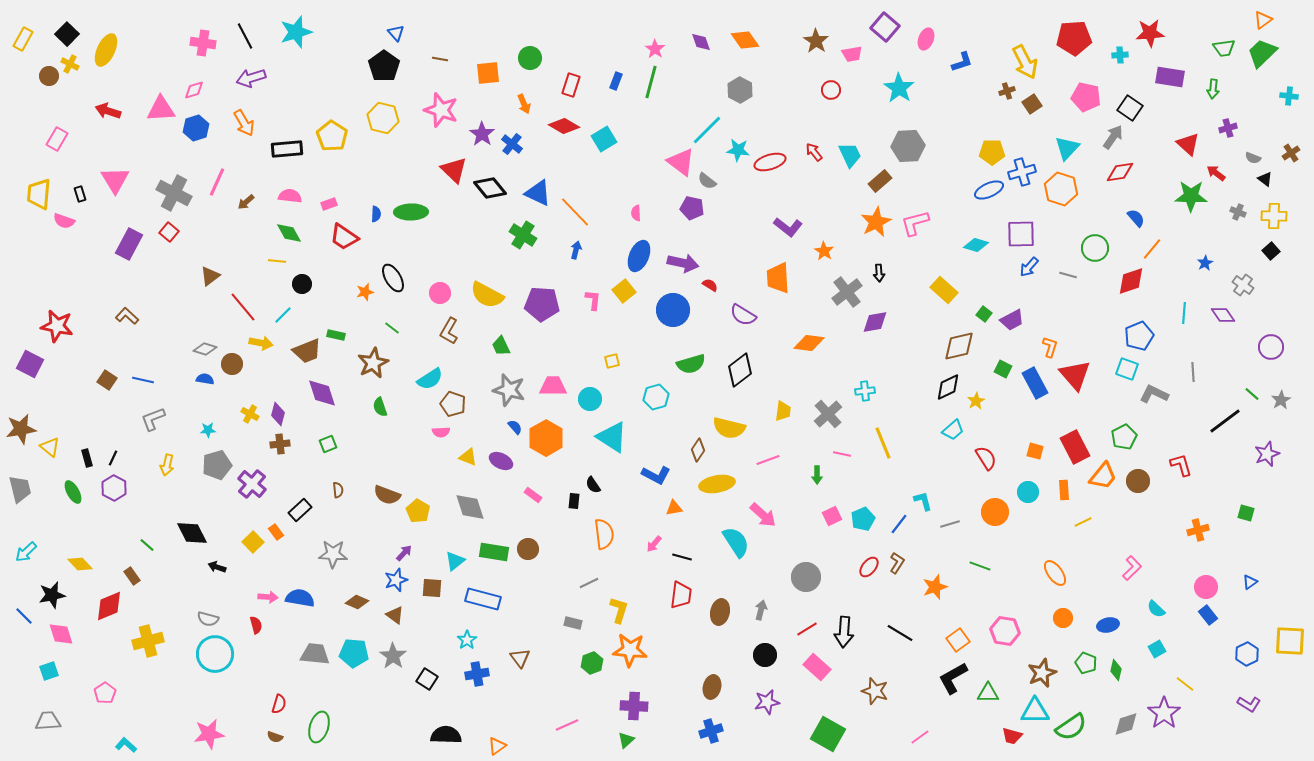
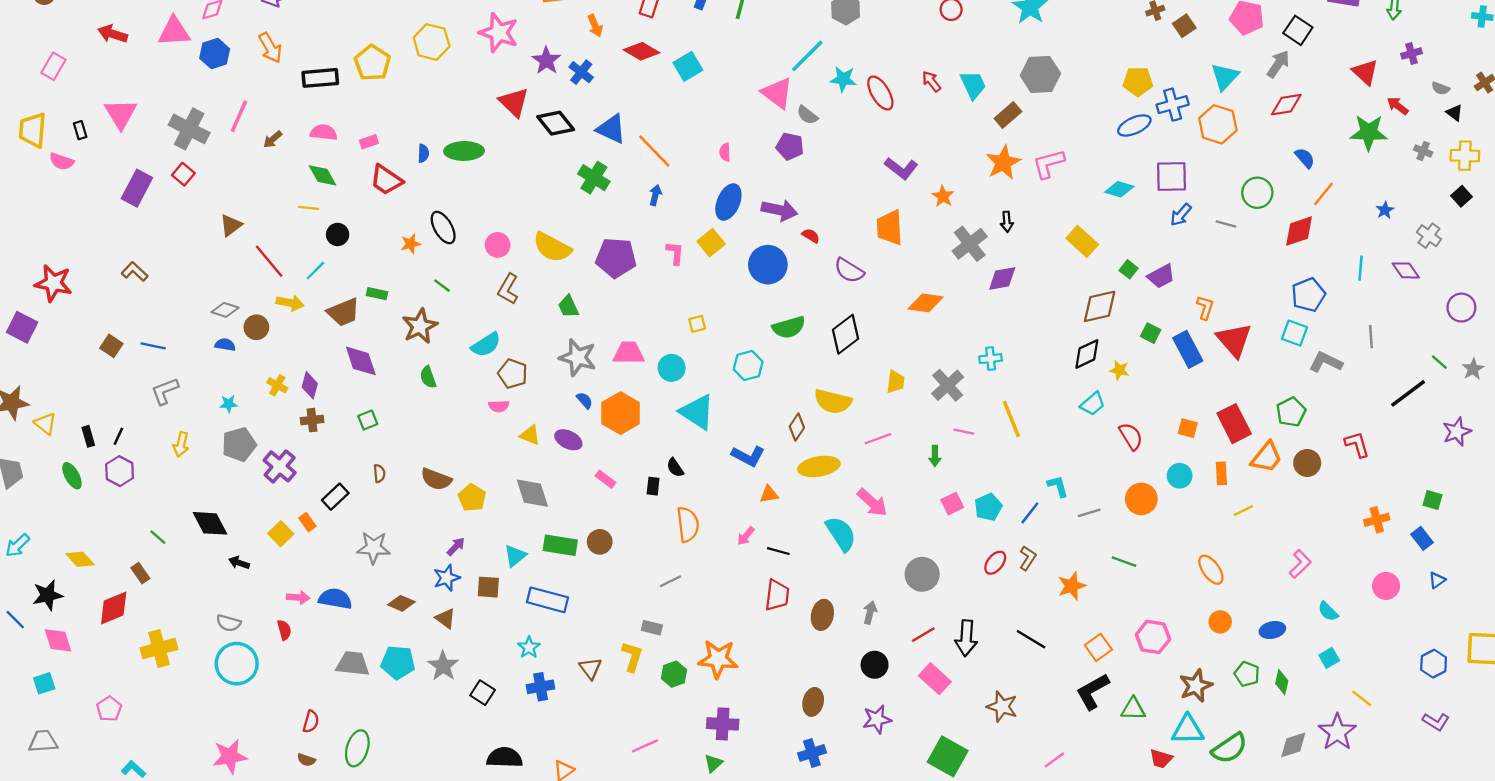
red ellipse: (770, 162) -> (880, 93), turned 76
yellow star: (976, 401) -> (1119, 370), turned -30
yellow L-shape: (619, 610) -> (632, 657), moved
blue rectangle: (1208, 615) -> (1422, 538), moved

